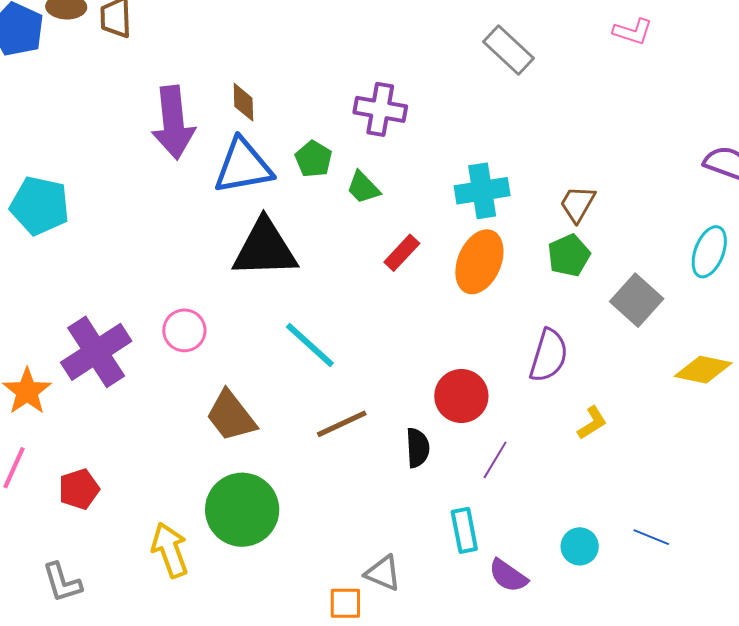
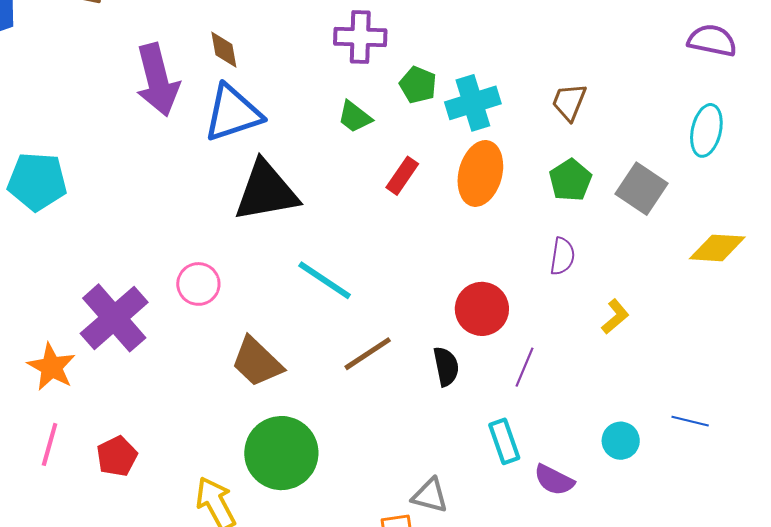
green pentagon: (314, 159) -> (418, 85), moved
green pentagon: (569, 255) -> (570, 180), moved
purple semicircle: (549, 356) -> (562, 256), size x0.7

